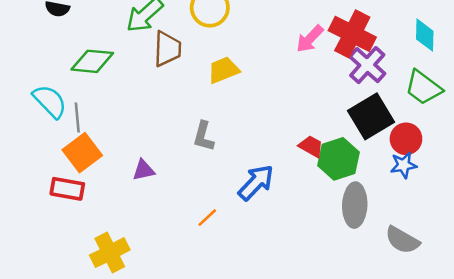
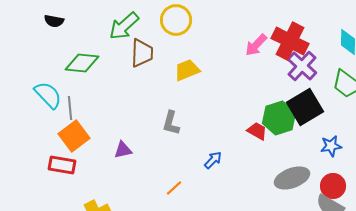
red circle: (406, 139) -> (333, 186), moved
green hexagon: (339, 159) -> (279, 118), moved
blue arrow: (256, 183) -> (213, 160), size x0.6
gray ellipse: (355, 205) -> (292, 178), turned 68

